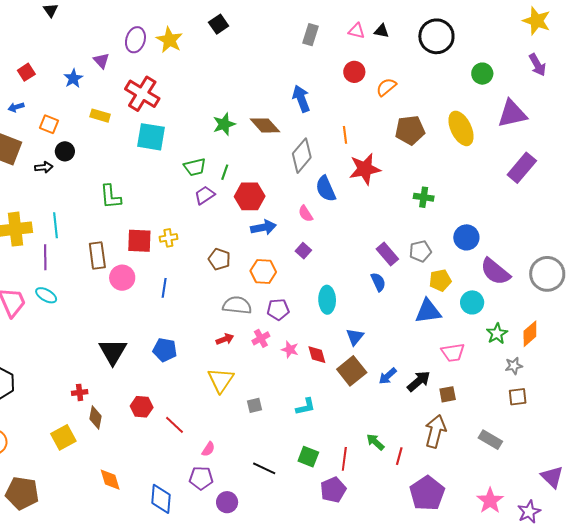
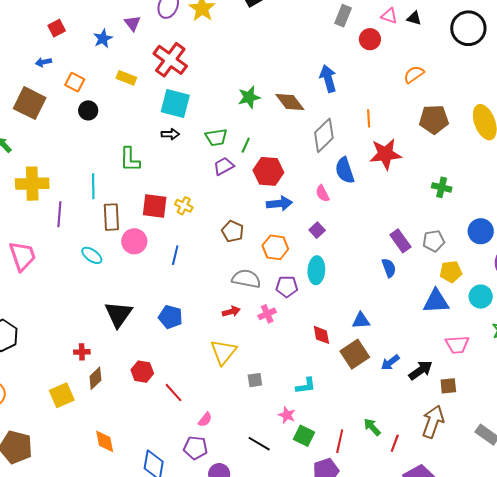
red circle: (354, 72) -> (370, 39), moved
black arrow: (44, 167) -> (170, 134), moved
cyan line: (55, 225) -> (93, 186), moved
yellow cross: (168, 238) -> (184, 206), turned 30
cyan ellipse: (46, 295) -> (92, 255), moved
cyan ellipse: (327, 300) -> (316, 270), moved
blue triangle: (355, 337) -> (361, 321), turned 42
pink star: (290, 350) -> (287, 415), moved
brown diamond: (95, 418) -> (95, 378), turned 30

